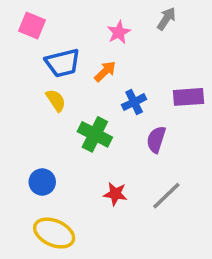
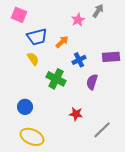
pink star: (119, 32) -> (78, 20), moved
red star: (115, 194) -> (76, 114), moved
gray line: (166, 196) -> (102, 130), moved

